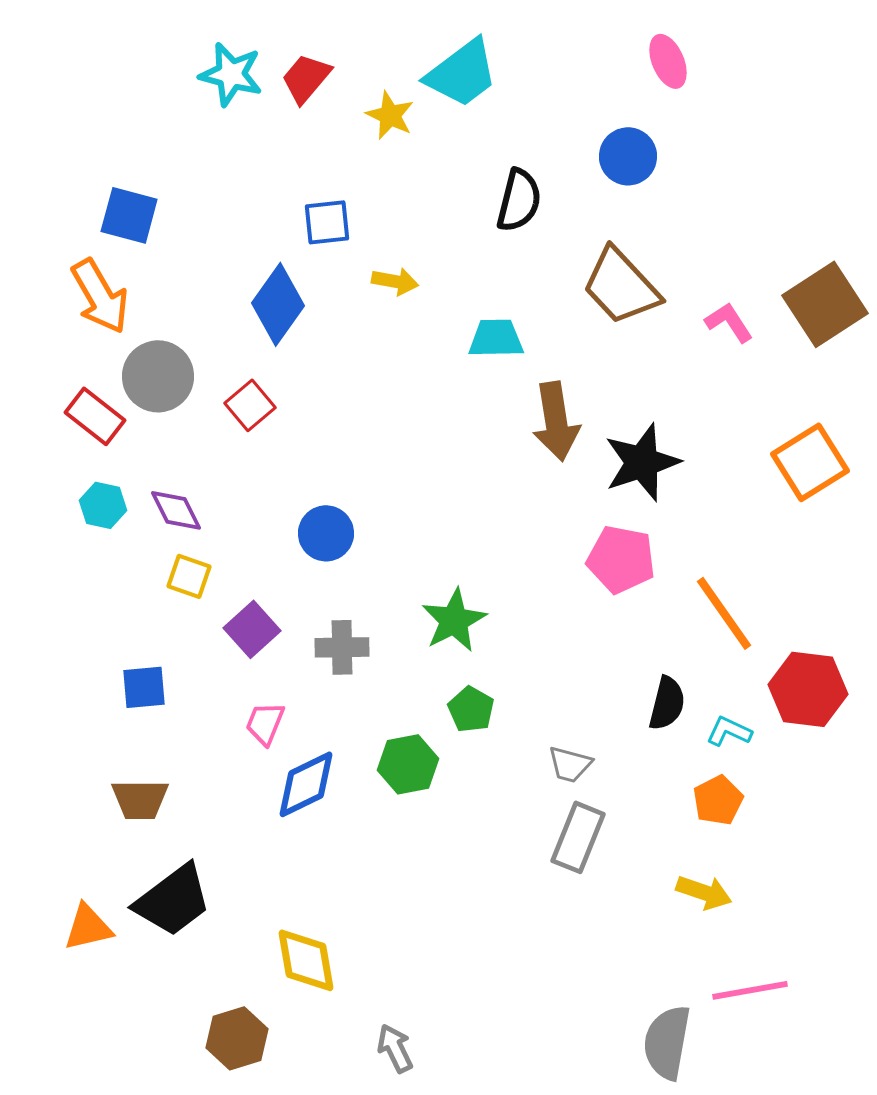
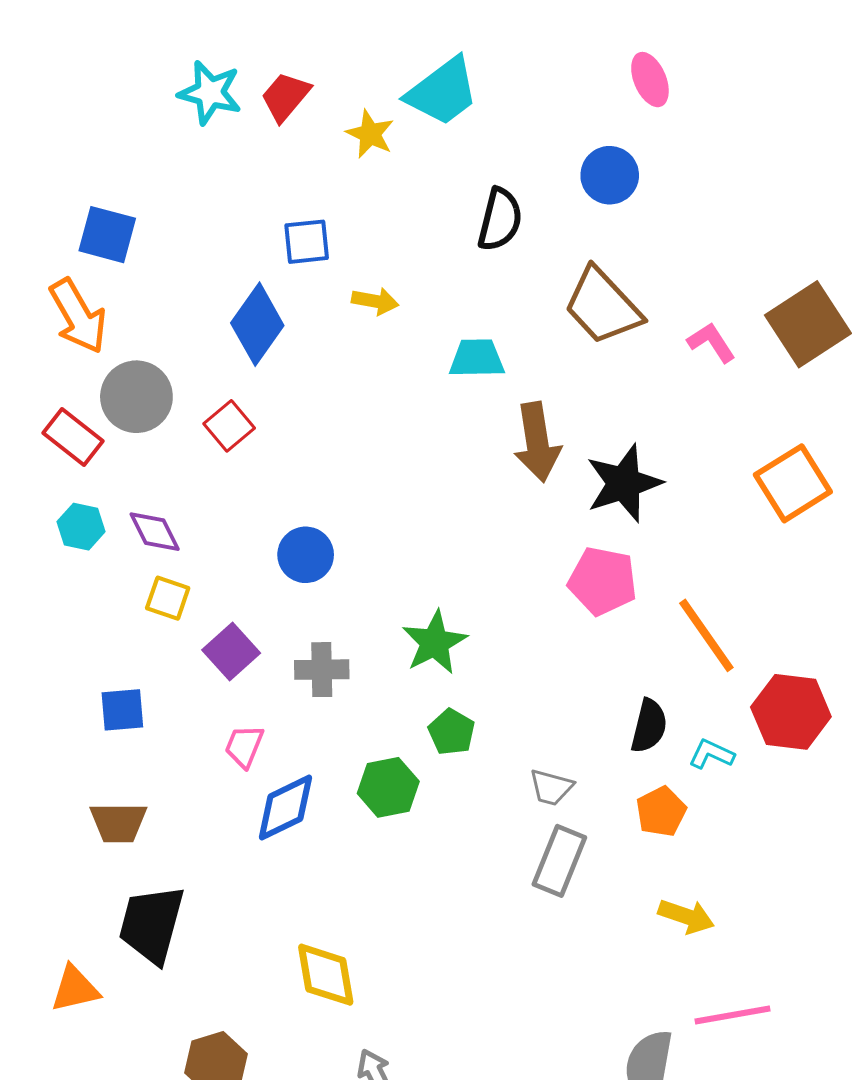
orange pentagon: (718, 800) -> (661, 812), moved
black trapezoid: (173, 900) -> (152, 924), turned 142
orange triangle: (88, 927) -> (75, 989), moved
yellow diamond: (306, 960) -> (326, 975), moved

